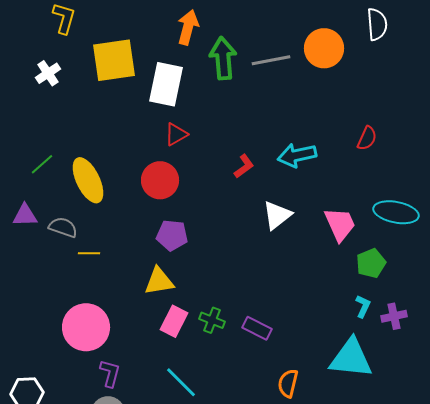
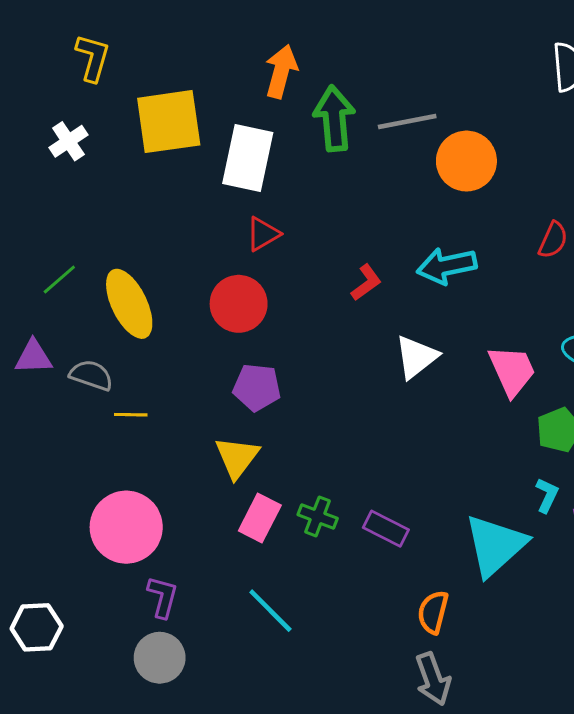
orange circle: (324, 48) -> (466, 161), moved
yellow triangle: (159, 281) -> (237, 457), turned -44
cyan triangle: (351, 358) -> (495, 545), moved, turned -48

